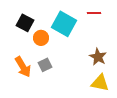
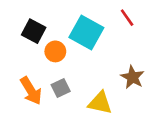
red line: (94, 13) -> (127, 18), turned 56
yellow triangle: (100, 83) -> (100, 103), moved

